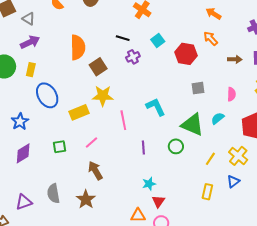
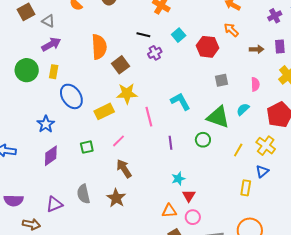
yellow rectangle: (207, 192) -> (246, 188), moved

